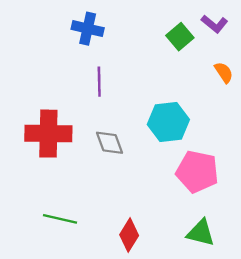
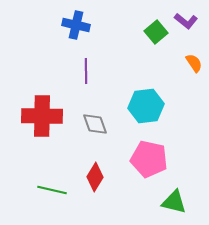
pink pentagon: (197, 172) -> (149, 159), moved
red diamond: (129, 235) -> (95, 177), moved

